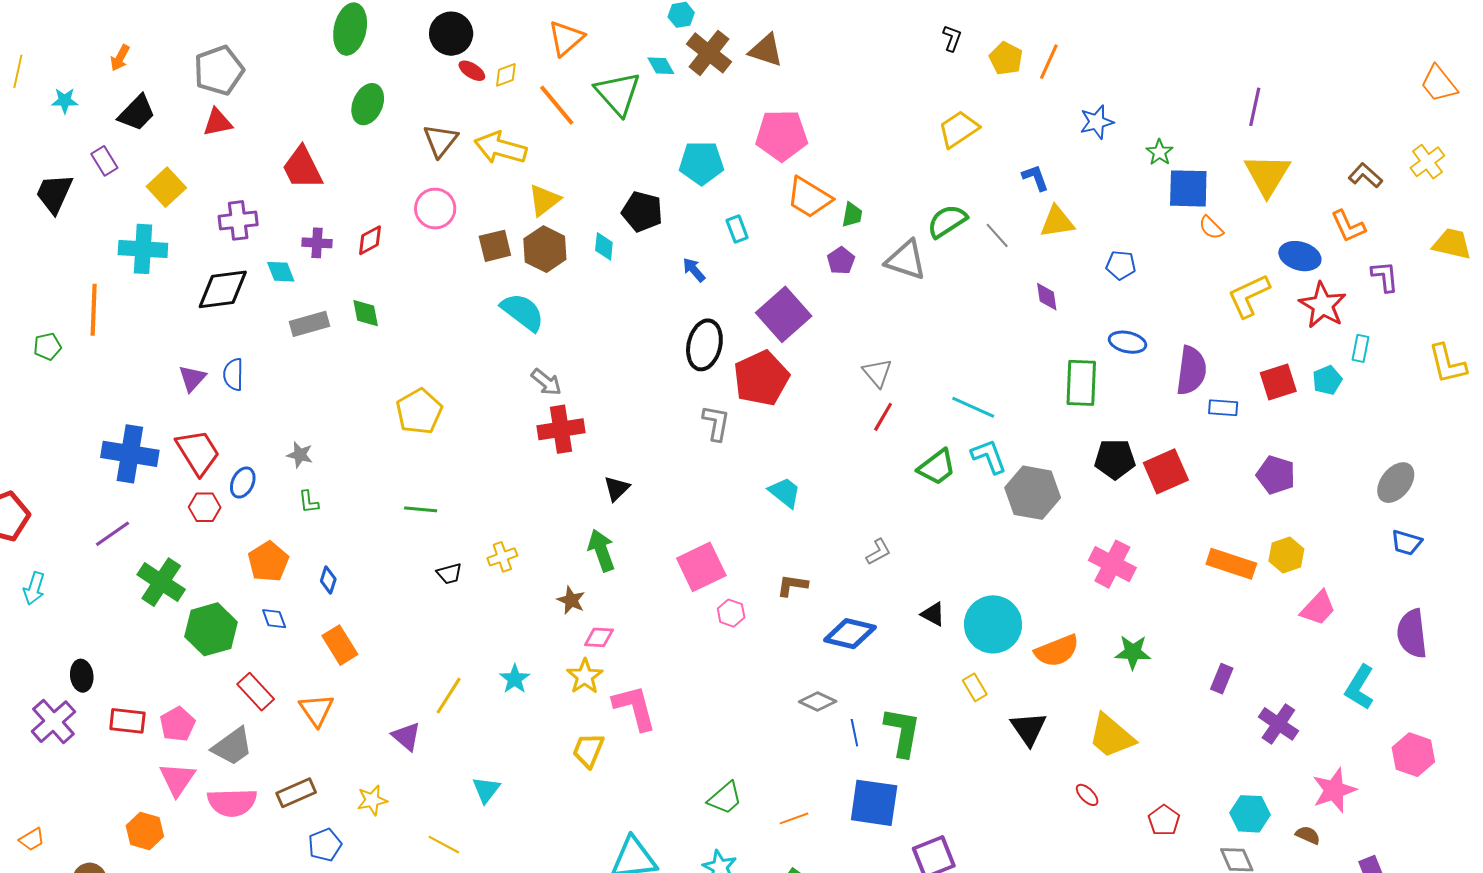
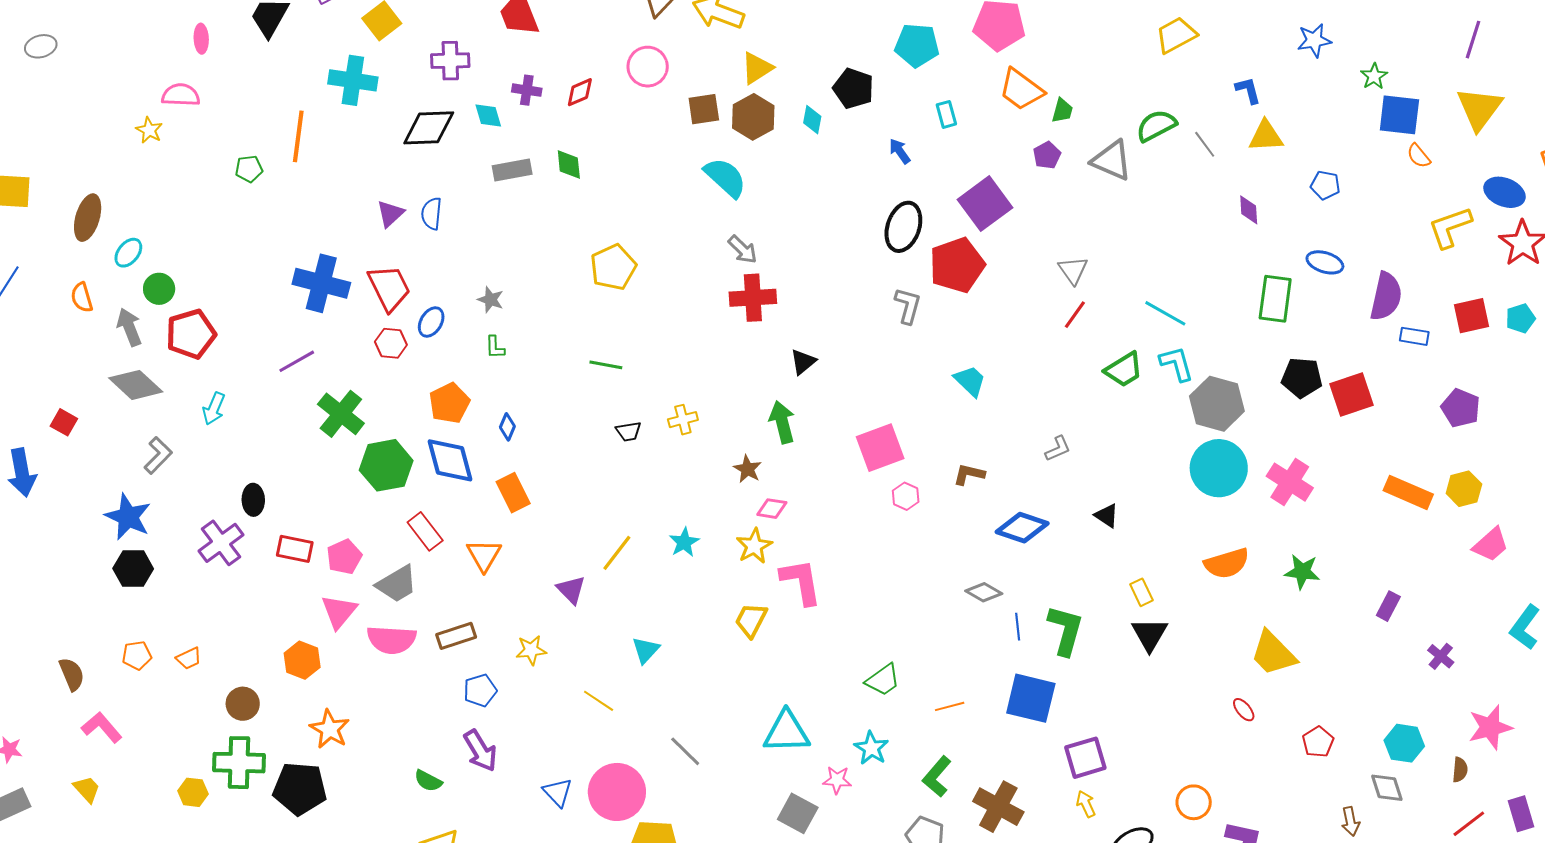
blue diamond: (274, 619) -> (450, 460), size x2.0
cyan circle: (993, 624) -> (1219, 468), moved
purple cross: (1278, 724) -> (1441, 656), size x0.7
black triangle: (1028, 729) -> (1150, 634), moved
brown semicircle: (1308, 835) -> (1460, 770), turned 65

